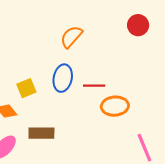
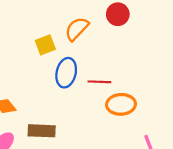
red circle: (138, 25) -> (118, 14), moved
yellow square: (26, 88) -> (45, 45), moved

